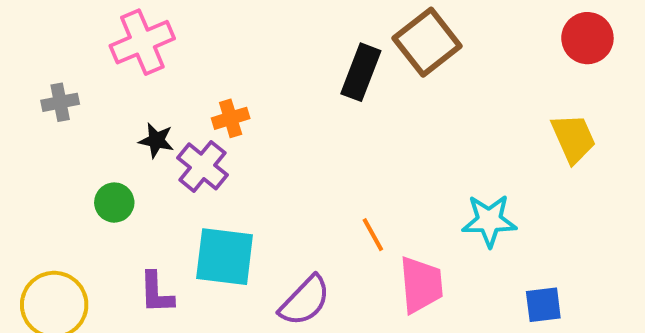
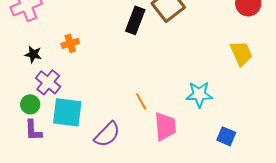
purple cross: (203, 166) -> (48, 82), moved
green circle: (114, 203) -> (30, 104), moved
blue square: (543, 305) -> (226, 136), turned 30

